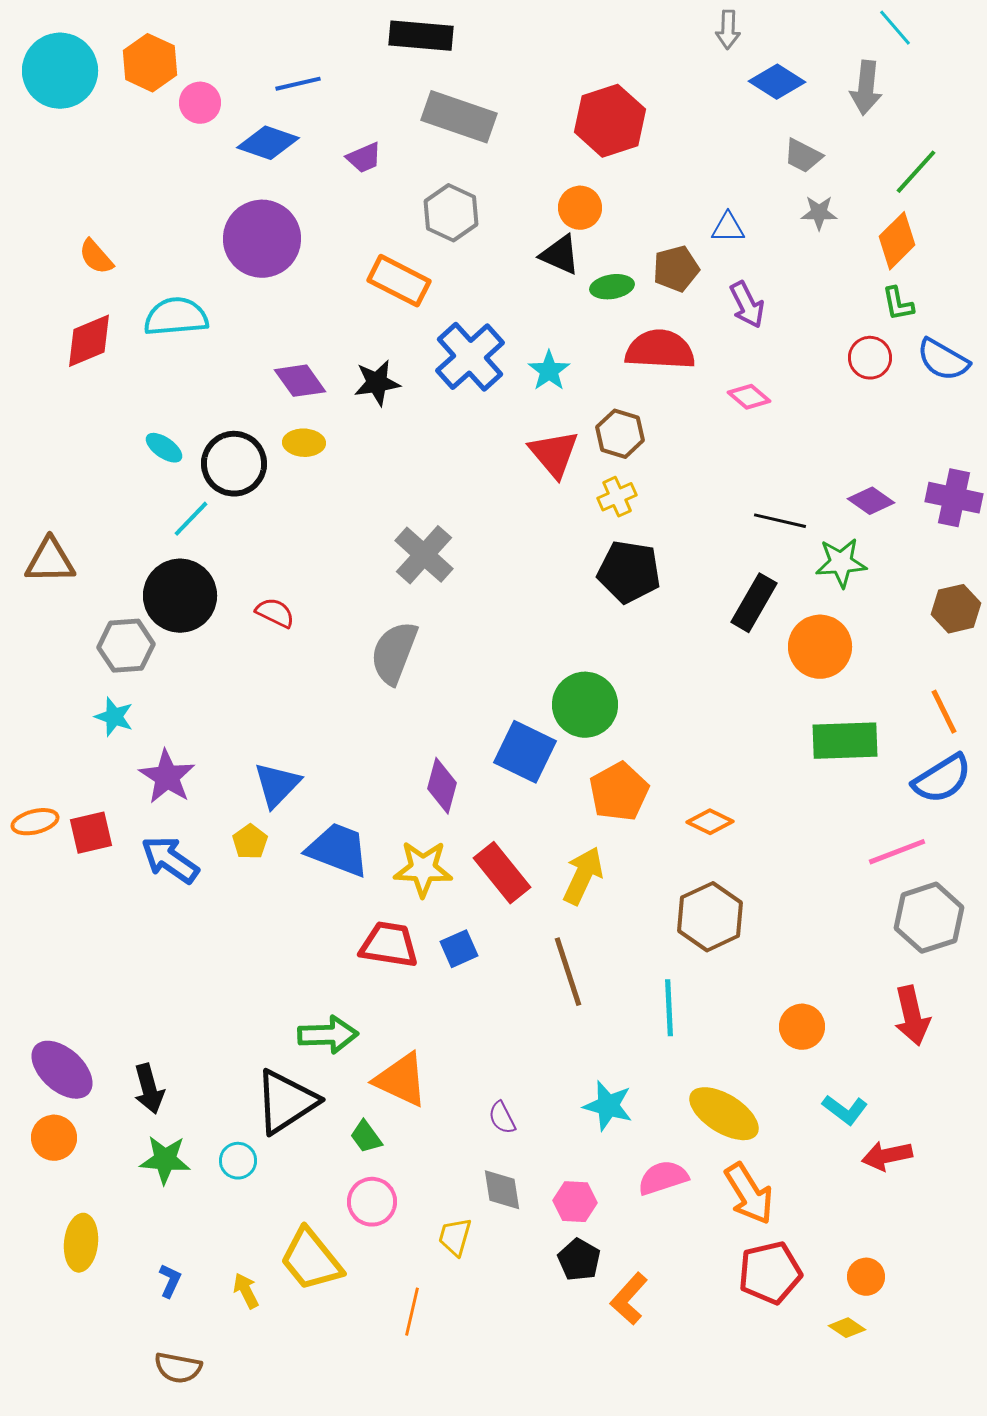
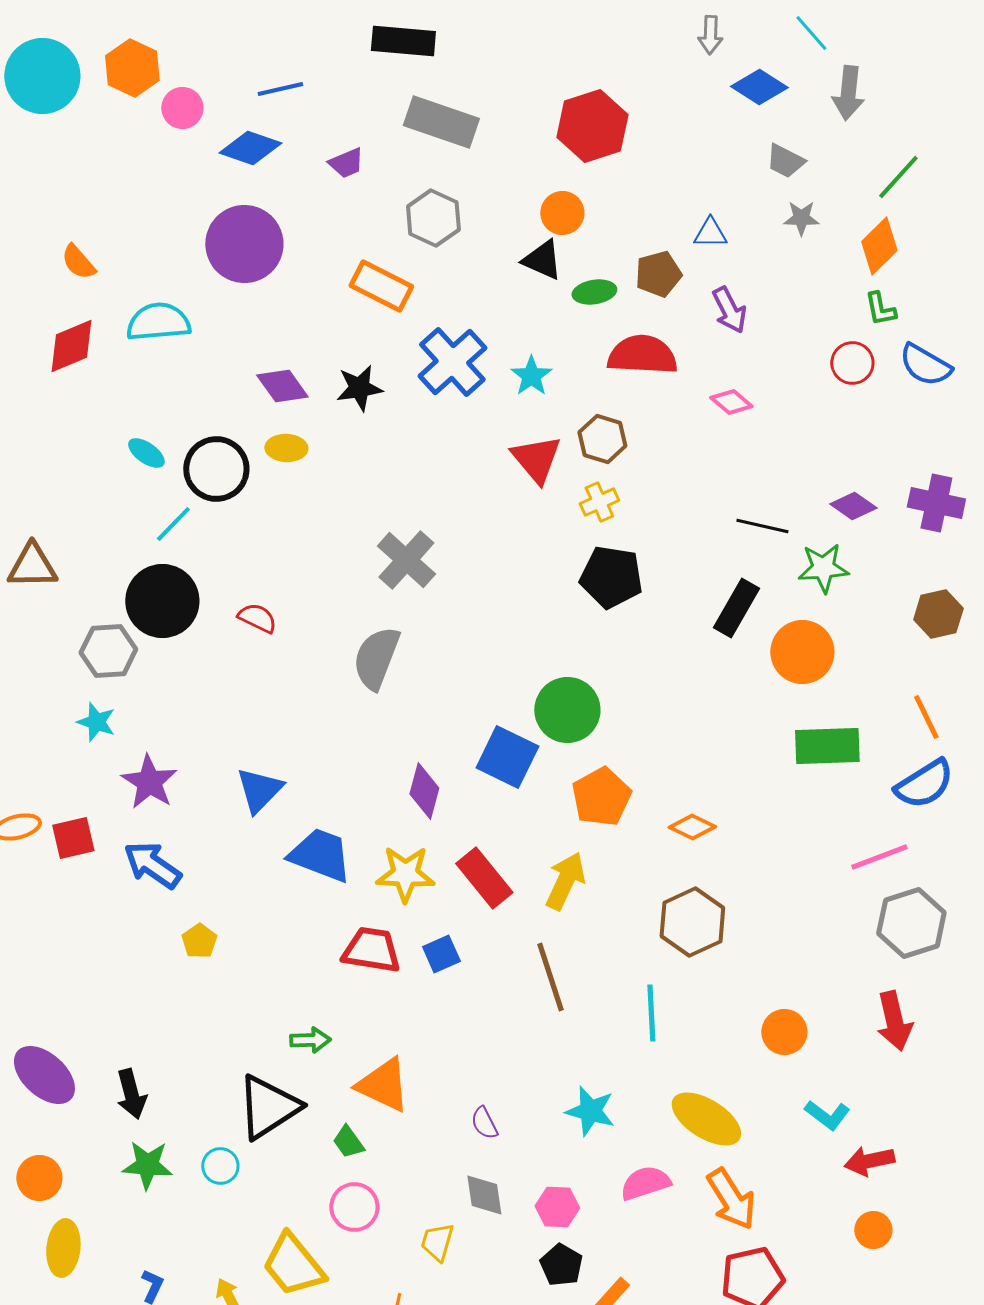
cyan line: (895, 28) -> (811, 33), moved
yellow pentagon: (250, 842) -> (199, 941), moved
green arrow: (328, 1035) -> (310, 1040), size x0.7
orange circle: (54, 1138) -> (39, 1178), moved
orange circle: (866, 1277) -> (873, 1230), moved

